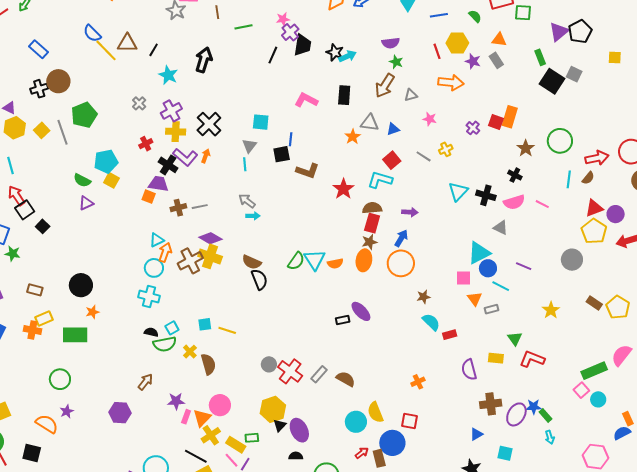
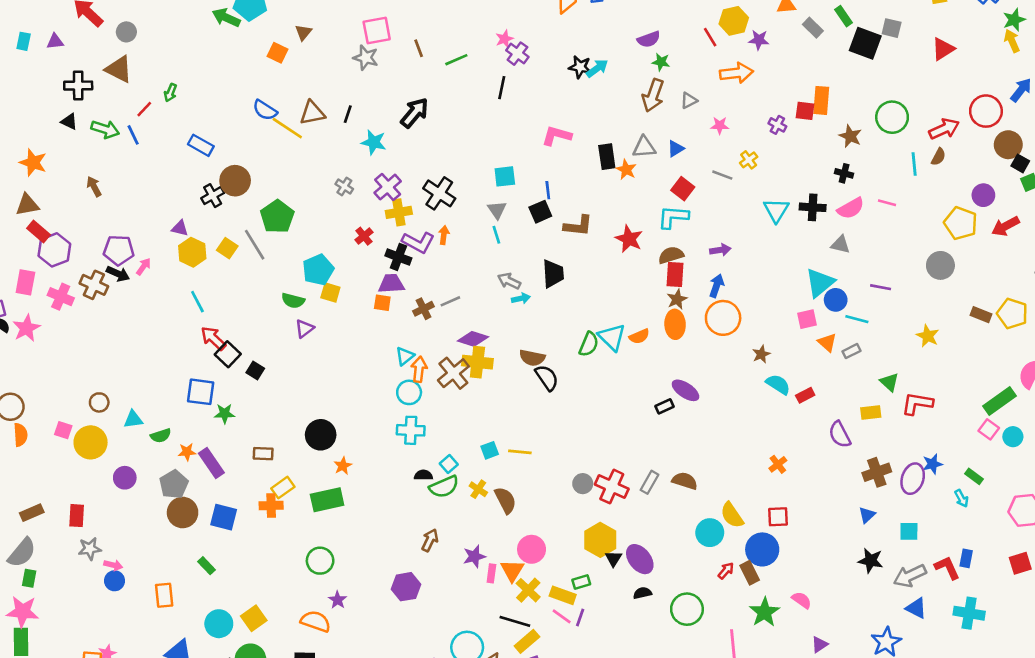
black trapezoid: (303, 45) -> (553, 274), moved
black arrow: (204, 60) -> (415, 113), turned 35
gray rectangle: (496, 60) -> (813, 28), moved
black rectangle: (344, 95) -> (607, 157), moved
red triangle: (594, 208) -> (943, 49), moved
green rectangle: (546, 415) -> (974, 476), moved

